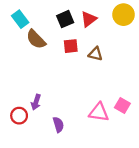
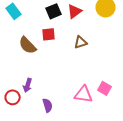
brown semicircle: (36, 39) -> (28, 45), moved
red square: (71, 46) -> (49, 34), moved
brown triangle: (95, 54) -> (81, 42), turned -32

